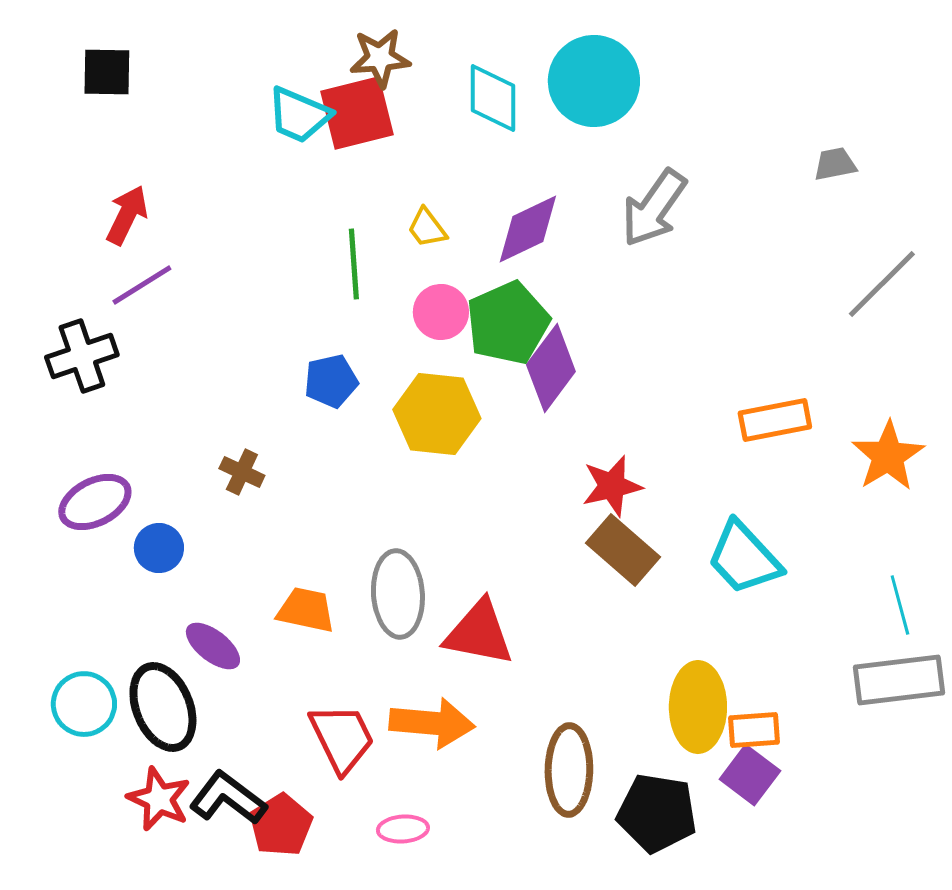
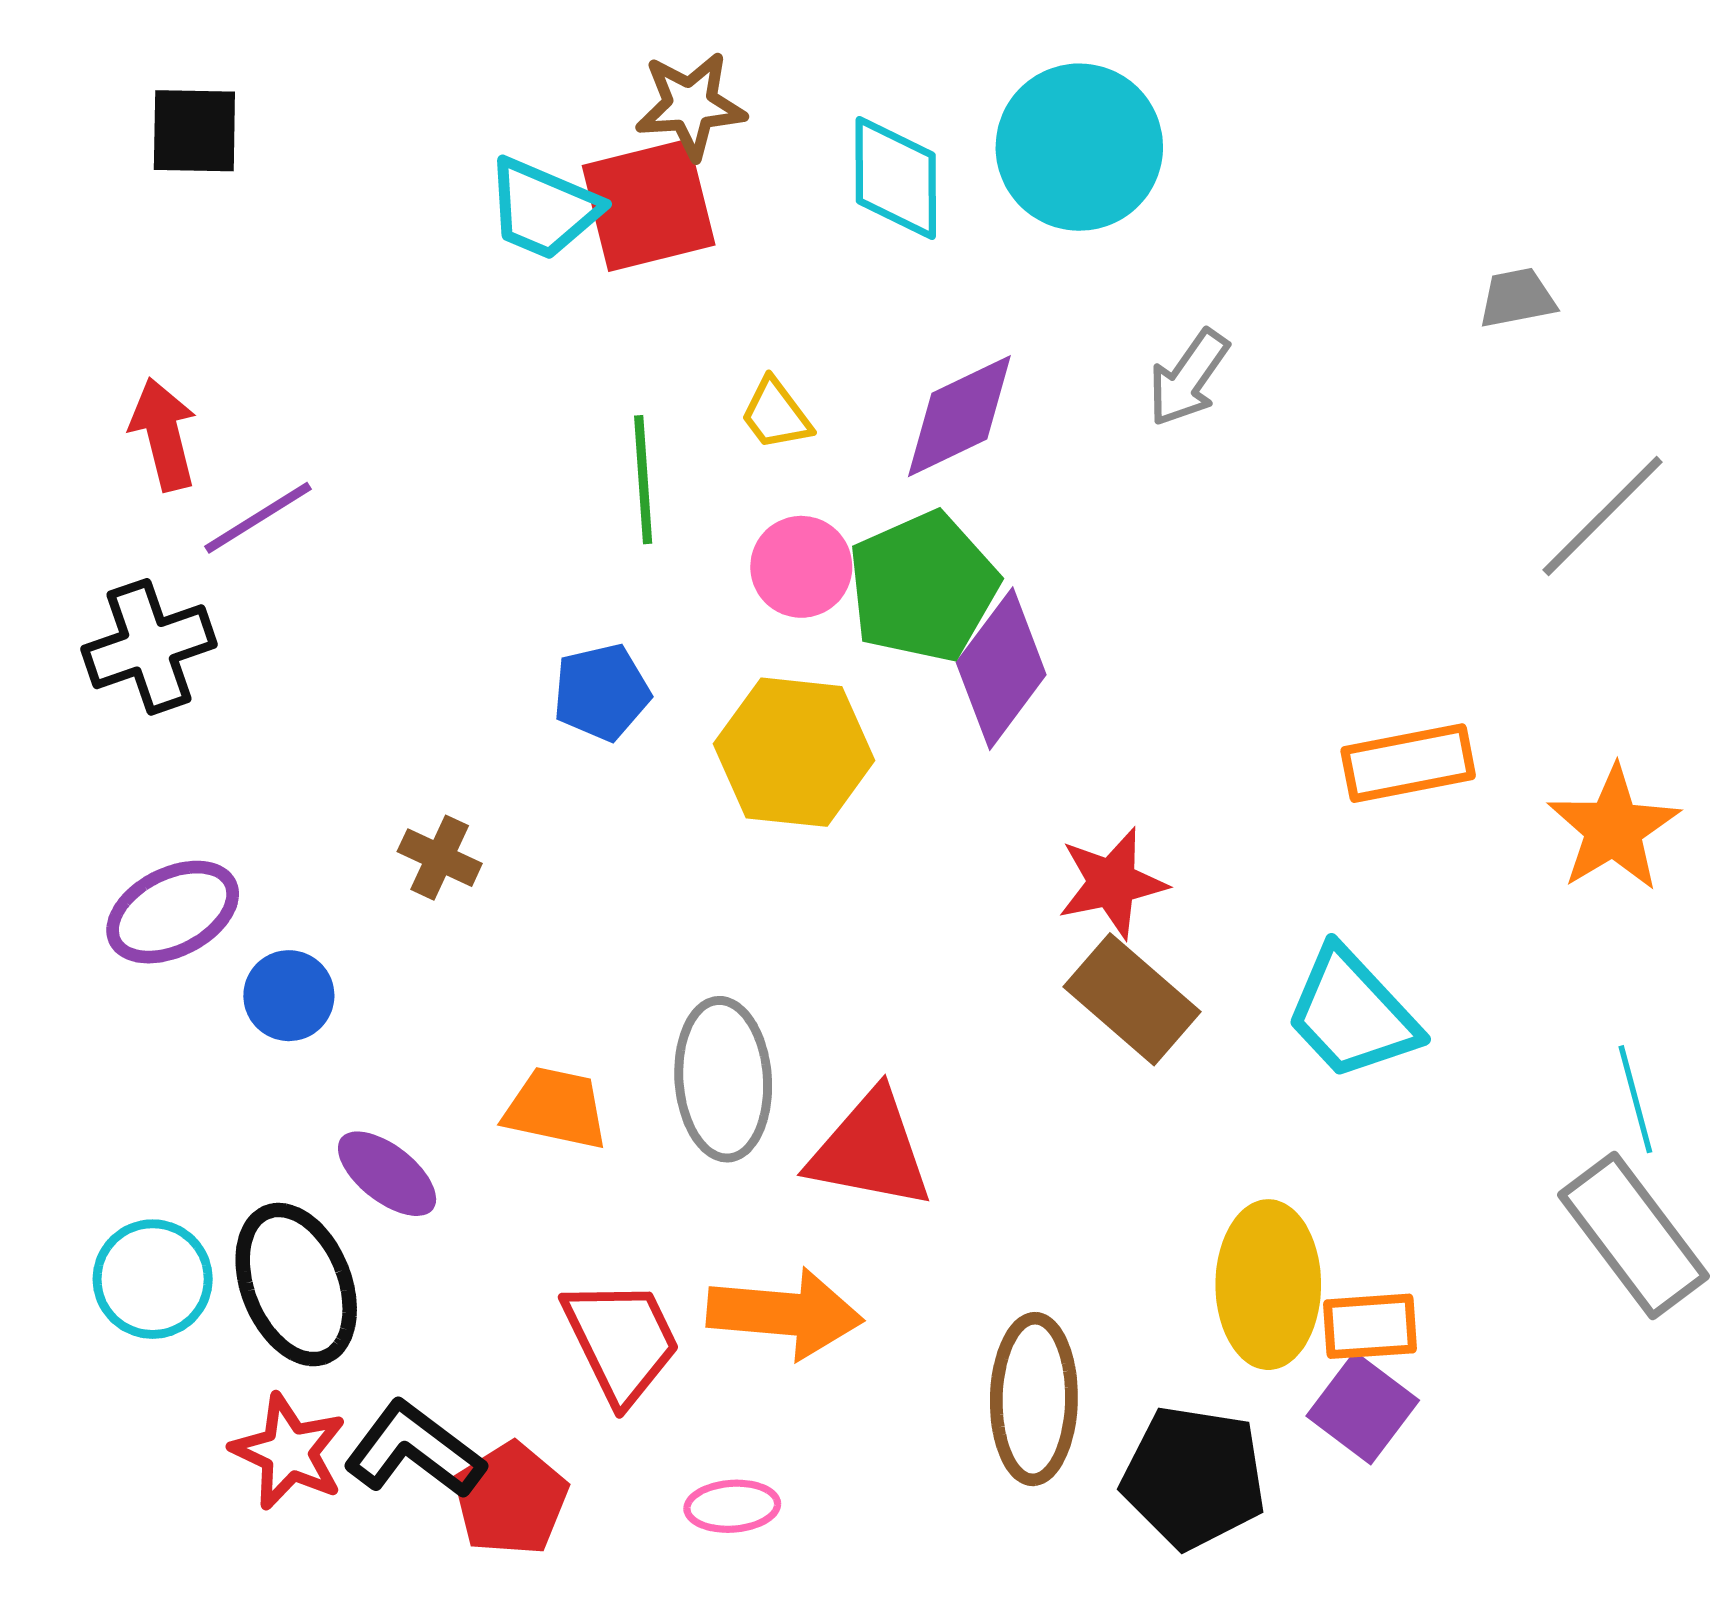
gray arrow: (654, 208) -> (1188, 378), size x0.7
red arrow: (127, 215) -> (164, 434), moved, turned -40
gray rectangle: (899, 680) -> (1633, 1235), turned 60

